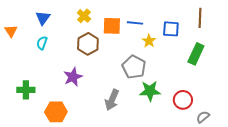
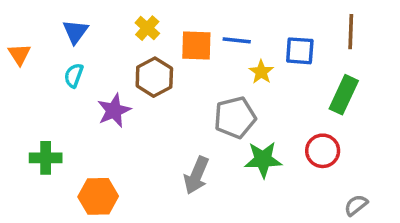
gray pentagon: (134, 67) -> (235, 117), turned 30
purple star: (73, 77) -> (114, 110), moved
red circle: (183, 100) -> (323, 151), moved

